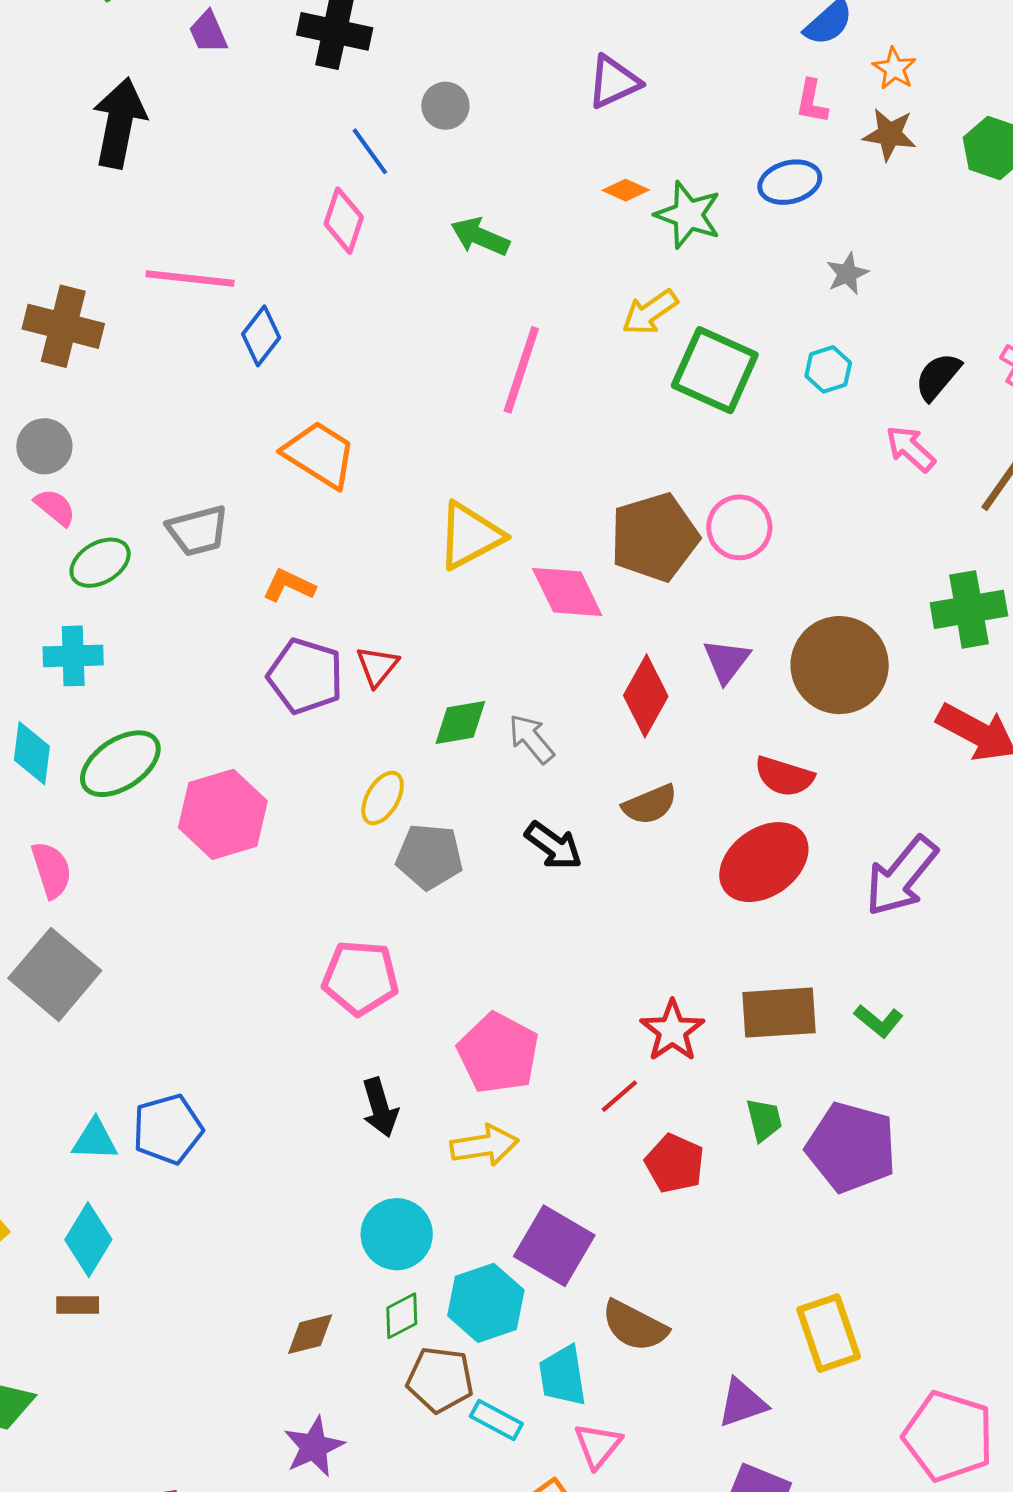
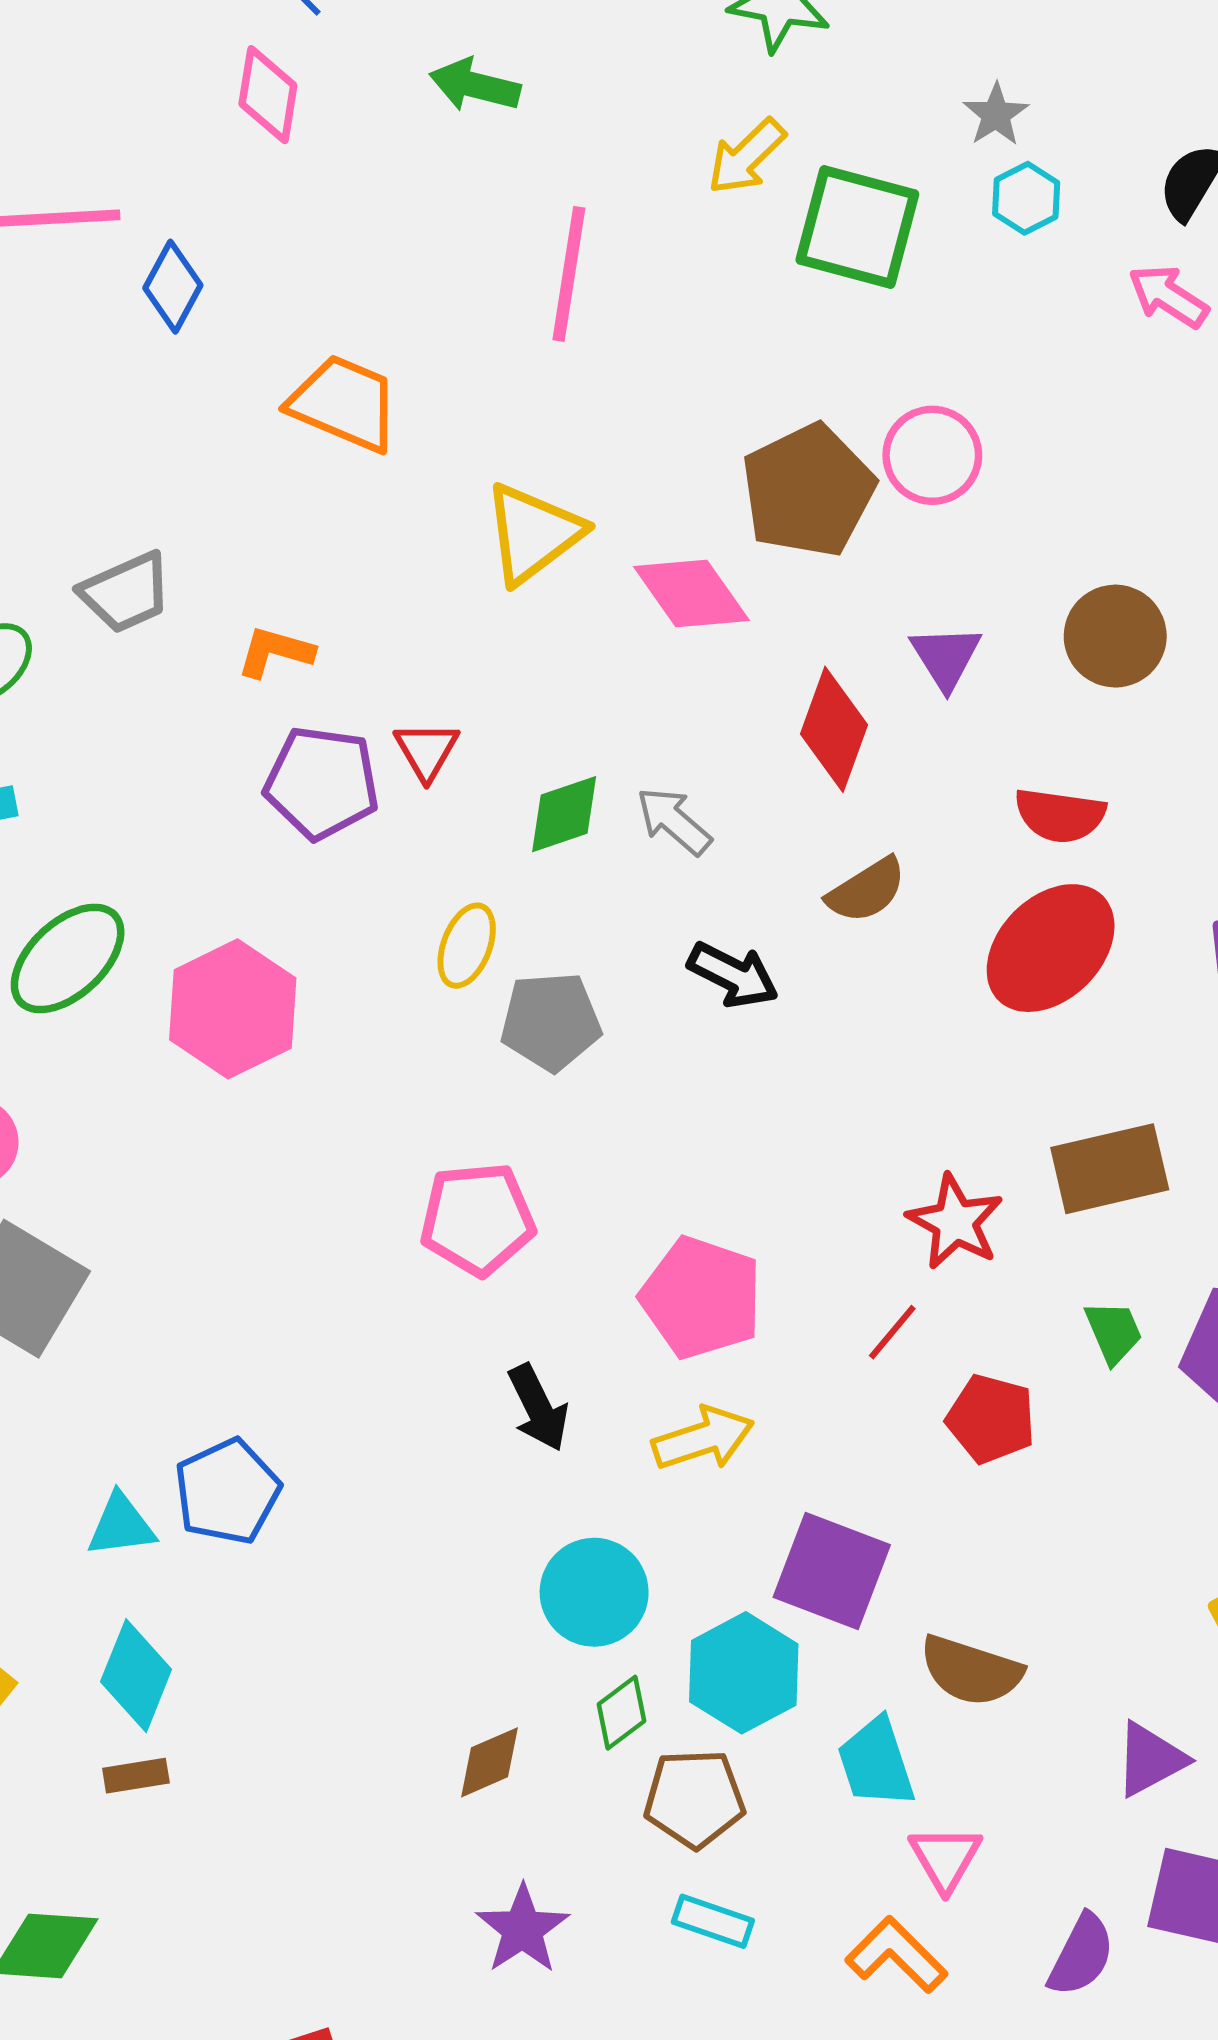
gray star: (847, 274) -> (996, 115), moved
orange trapezoid: (320, 454) -> (344, 403), moved
brown circle: (840, 665) -> (1115, 636), size x0.7
cyan rectangle: (496, 1420) -> (713, 1921), moved

